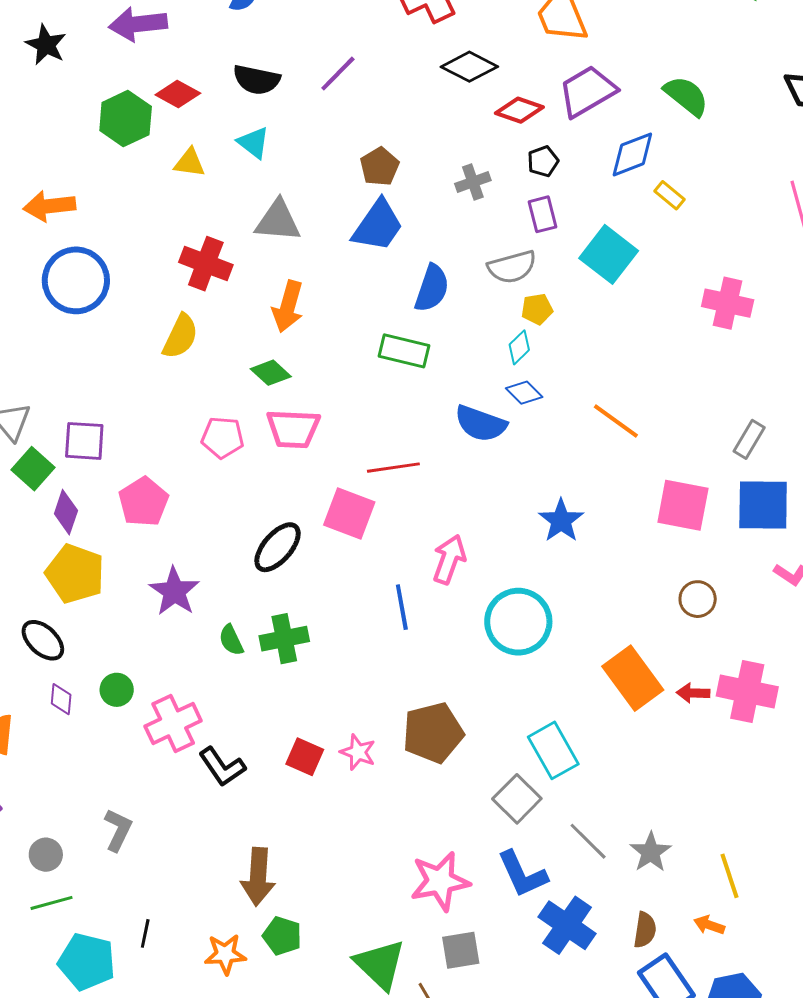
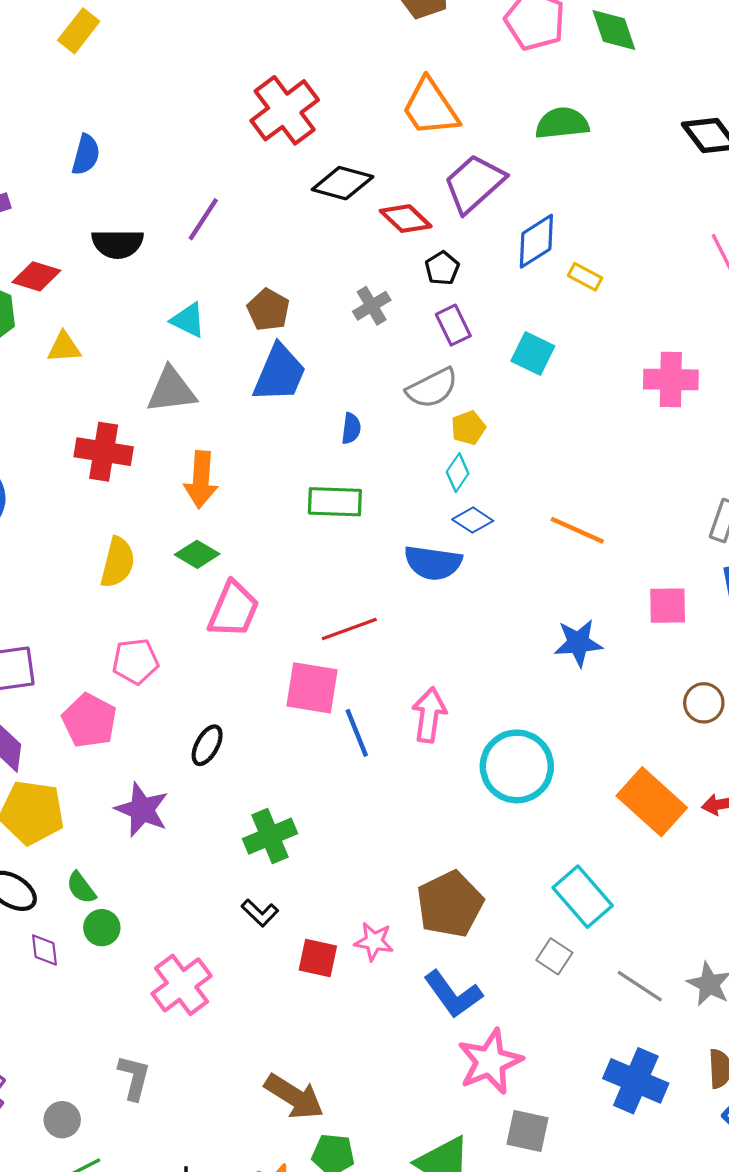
green semicircle: (686, 96) -> (562, 123), moved, turned -33
red diamond: (519, 110) -> (406, 219), turned 36
cyan triangle: (254, 143) -> (188, 320), moved
cyan square: (609, 254) -> (533, 354), size x0.7
blue semicircle: (432, 288) -> (351, 428), size x0.6
yellow semicircle: (180, 336) -> (118, 562), moved
pink trapezoid: (293, 429) -> (233, 609), turned -58
pink pentagon: (223, 437) -> (135, 661), moved
pink square: (683, 505) -> (668, 606), size x0.7
blue star: (561, 521) -> (578, 643), moved, turned -30
black ellipse: (278, 547) -> (207, 745), moved, size x0.7
blue line: (402, 607) -> (357, 733), moved
green semicircle: (231, 640) -> (81, 888), moved
pink cross: (173, 723) -> (182, 985), moved
black L-shape: (222, 767) -> (260, 913), moved, size x0.7
gray square: (517, 799) -> (554, 956), size x0.7
blue L-shape: (522, 874) -> (453, 994), moved
brown arrow: (258, 877) -> (294, 1097), turned -50
gray square: (461, 950) -> (527, 1131), turned 33

